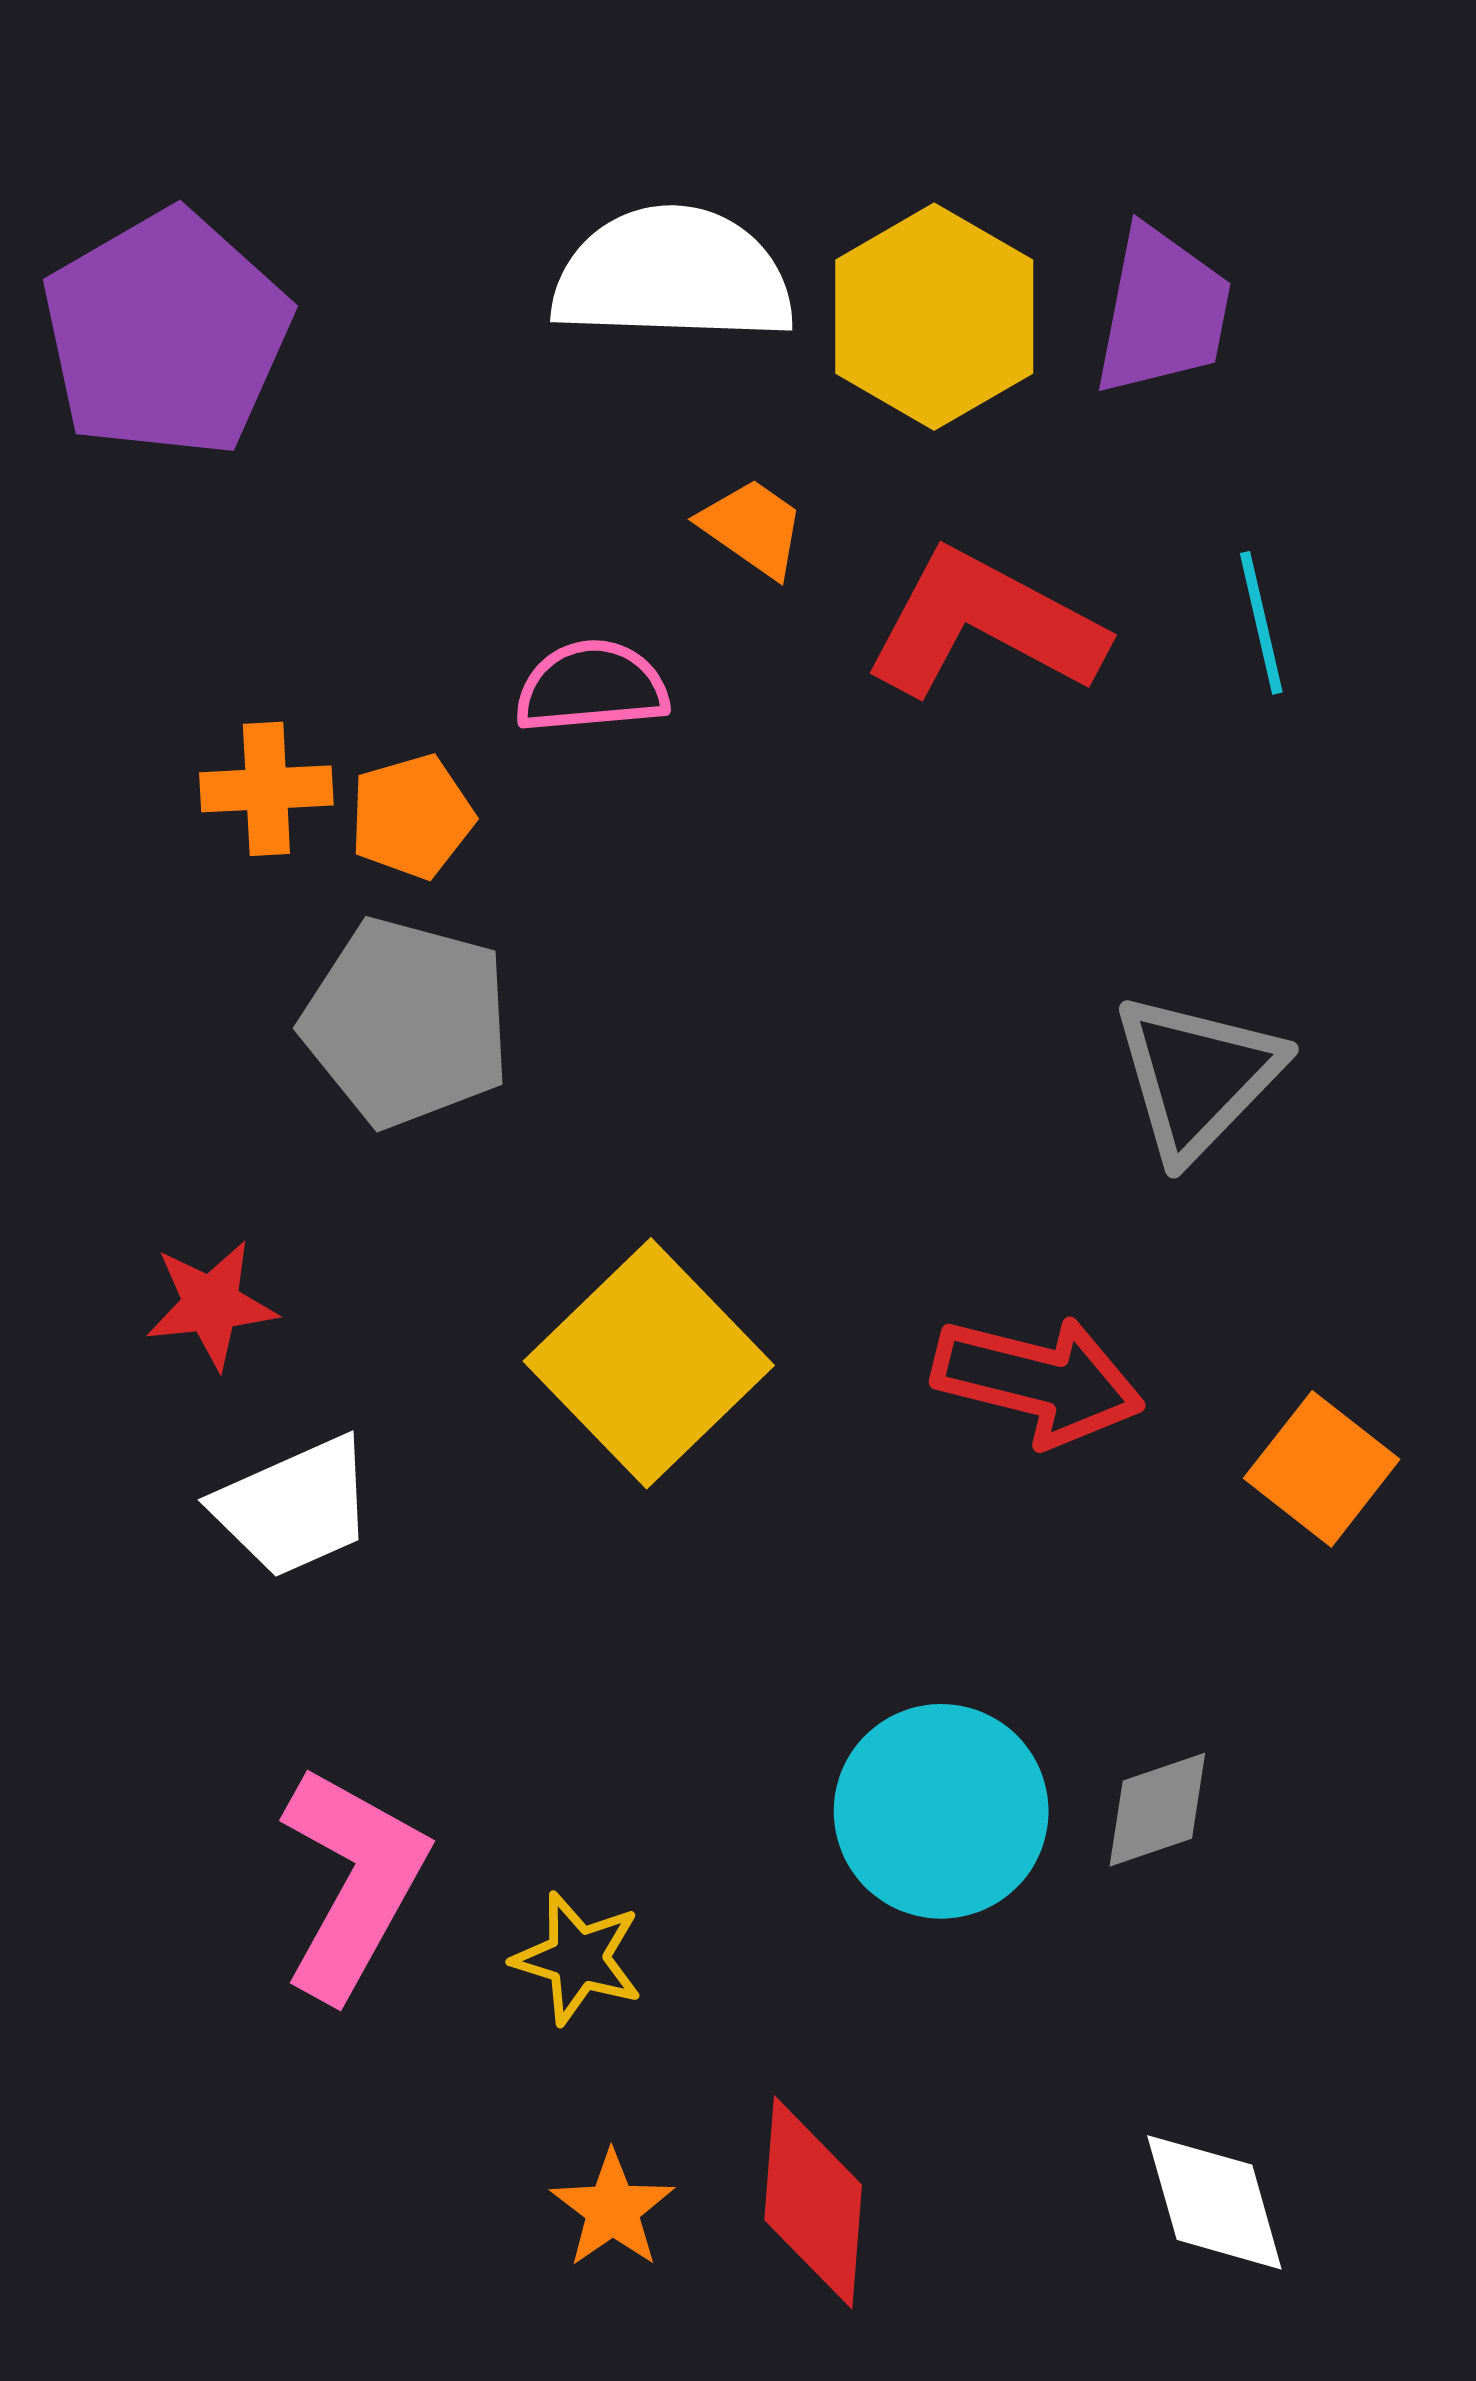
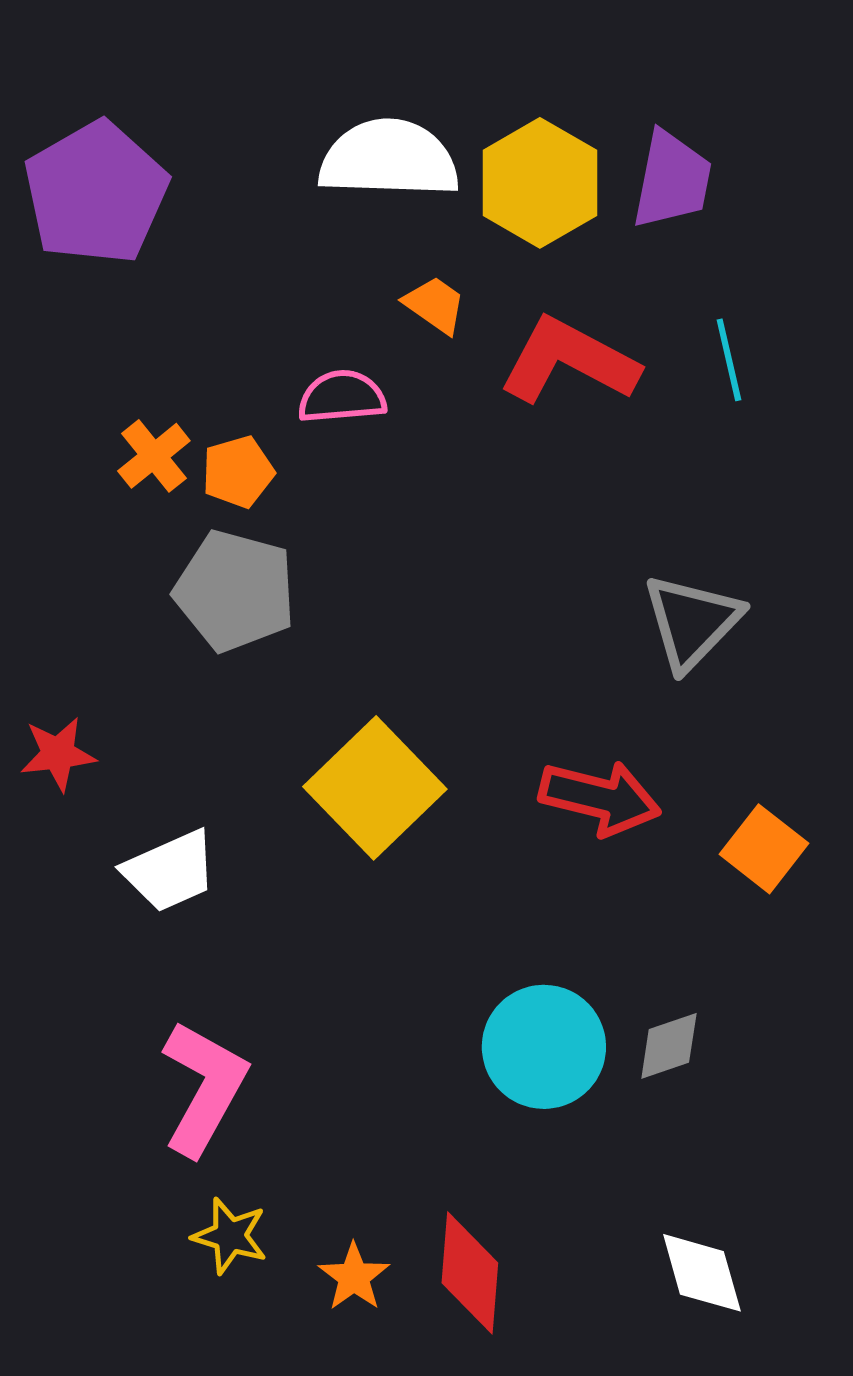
orange cross: (266, 789) -> (154, 456), turned -36
red star: (211, 1304) -> (58, 754), moved
yellow star: (578, 1958) -> (230, 1236), moved

